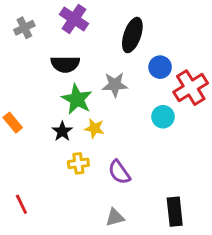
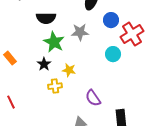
yellow star: (94, 128) -> (69, 70), moved
purple semicircle: (119, 172) -> (93, 98), moved
red line: (21, 204) -> (11, 102), moved

